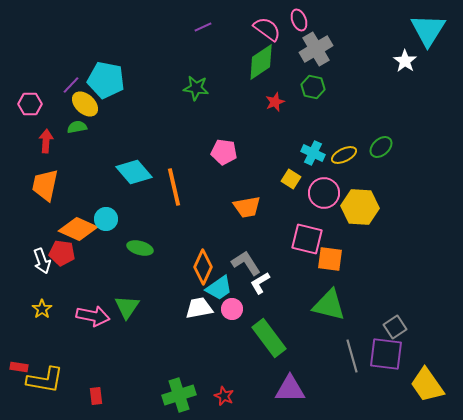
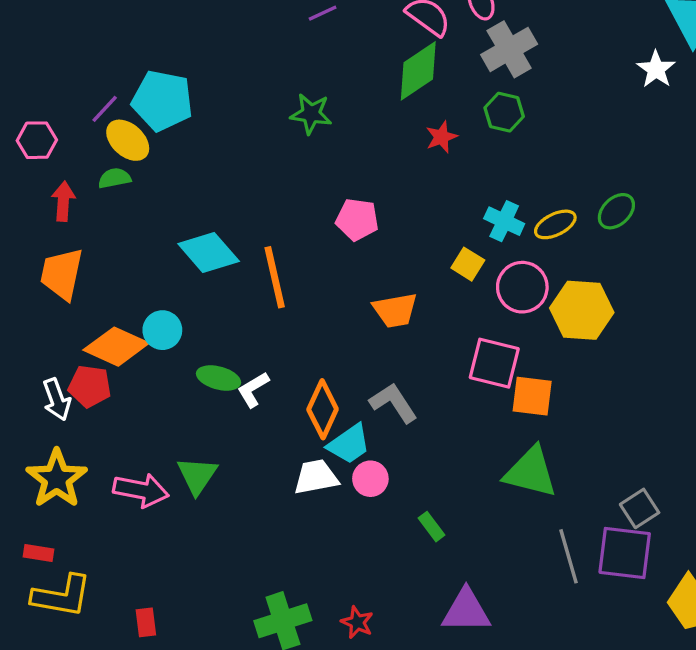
white L-shape: (260, 283) -> (253, 390), moved
yellow star: (42, 309) -> (57, 479), size x1.8
green rectangle: (269, 338) -> (431, 527), size x0.5
red rectangle: (19, 367) -> (39, 553), moved

